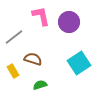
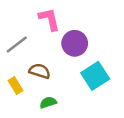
purple circle: (69, 22) -> (75, 43), moved

